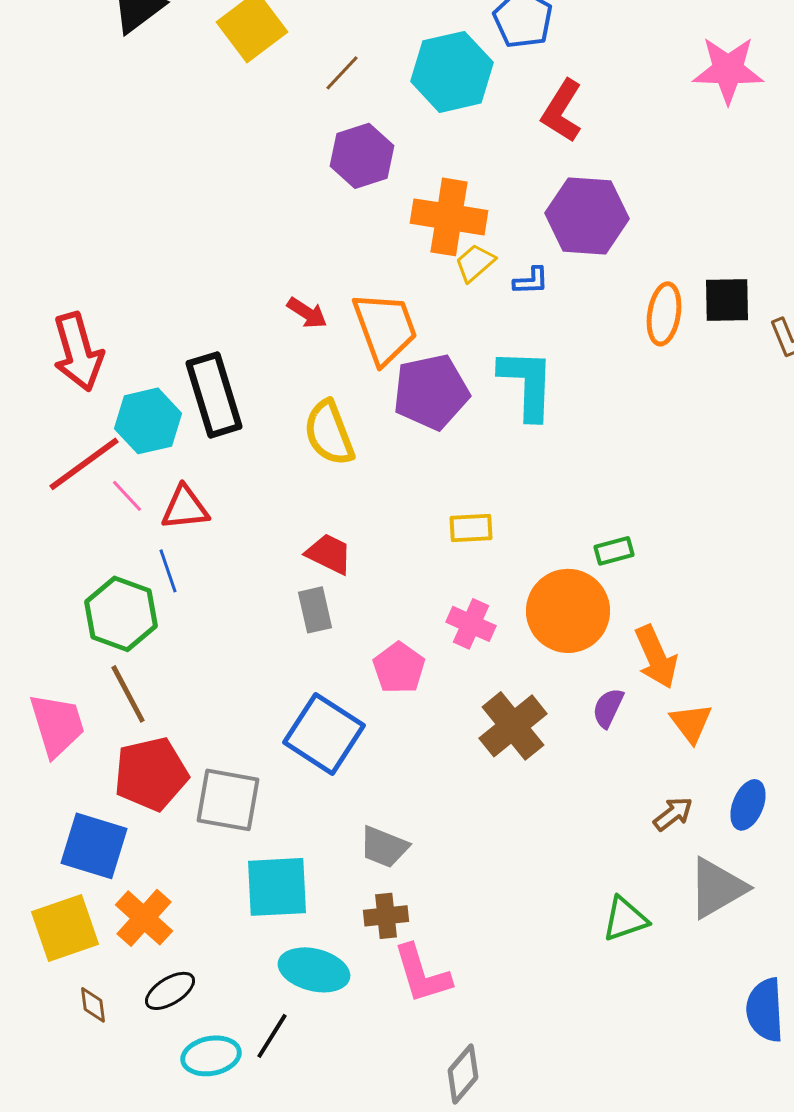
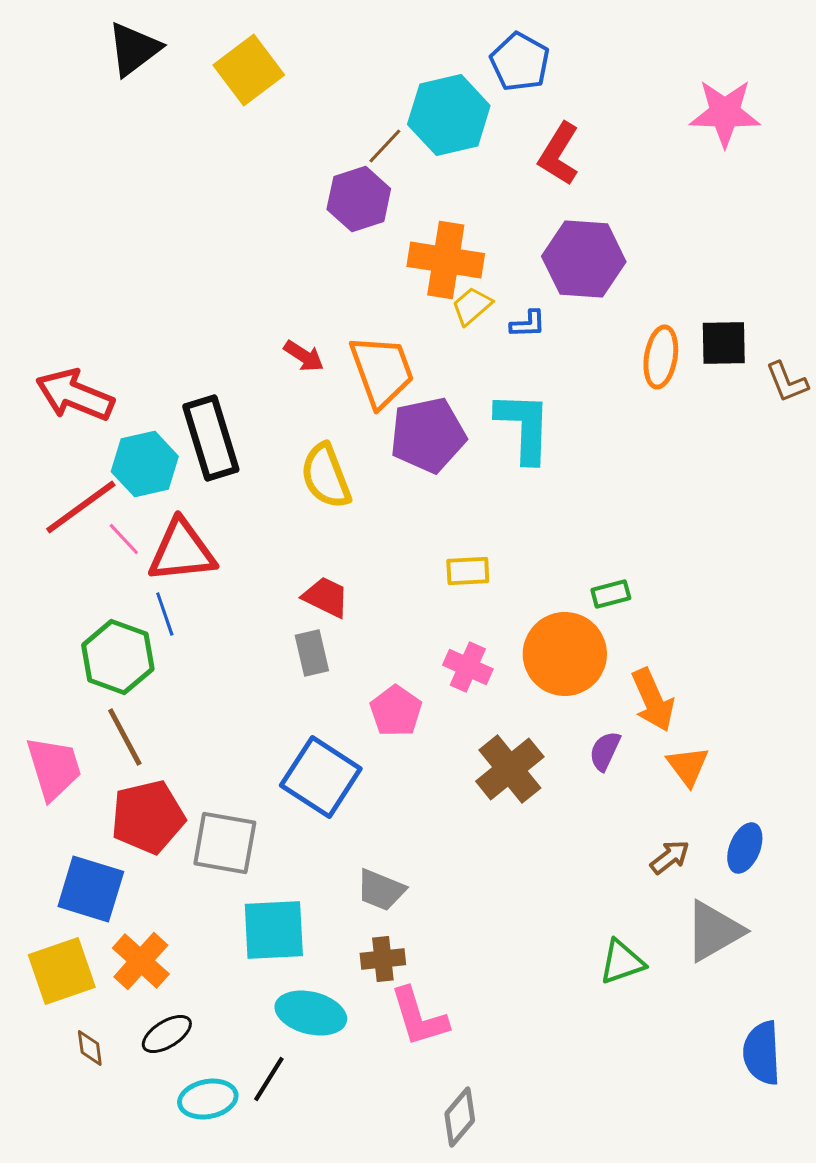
brown line: (342, 73) -> (385, 146), moved
red arrow: (78, 352) -> (75, 395), turned 128
red triangle: (185, 508) -> (182, 551), size x1.4

